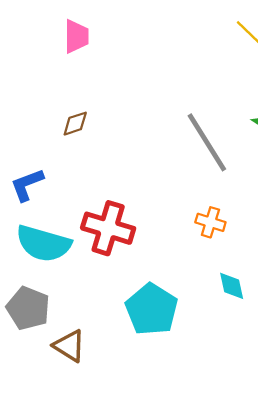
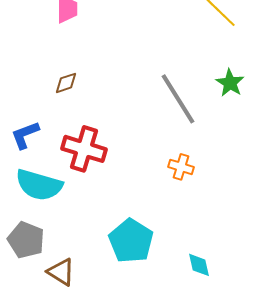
red cross: (108, 228) -> (84, 149), moved
cyan diamond: (232, 286) -> (199, 265), moved

